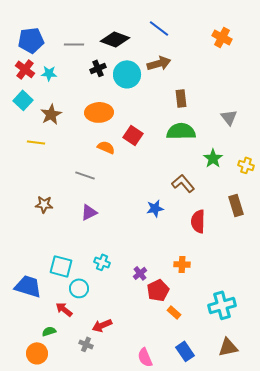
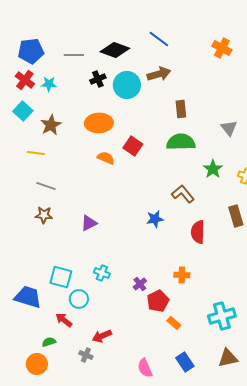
gray line: (85, 175) -> (46, 186), moved

